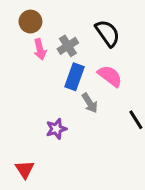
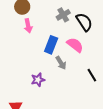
black semicircle: (108, 33) -> (84, 22), moved
gray cross: (68, 46) -> (63, 15), moved

